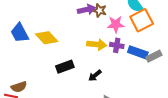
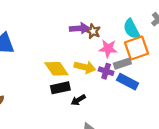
yellow diamond: (47, 38) -> (56, 69), moved
gray rectangle: (154, 56) -> (122, 64), moved
black rectangle: (65, 67) -> (60, 88), moved

